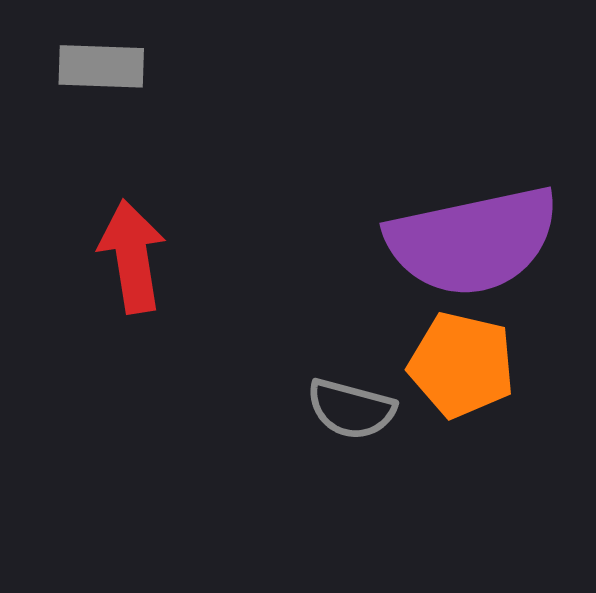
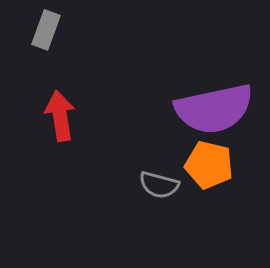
gray rectangle: (101, 66) -> (46, 30), turned -72

